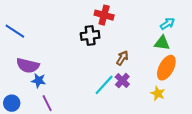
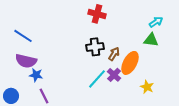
blue line: (15, 31) -> (23, 36), moved
black cross: (90, 35) -> (95, 47), moved
orange ellipse: (166, 68) -> (130, 63), moved

